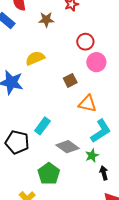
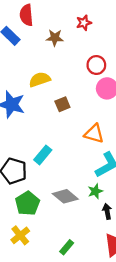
brown square: (70, 80) -> (62, 104), moved
gray diamond: (67, 147) -> (65, 196), moved
green pentagon: (49, 174) -> (27, 203), moved

